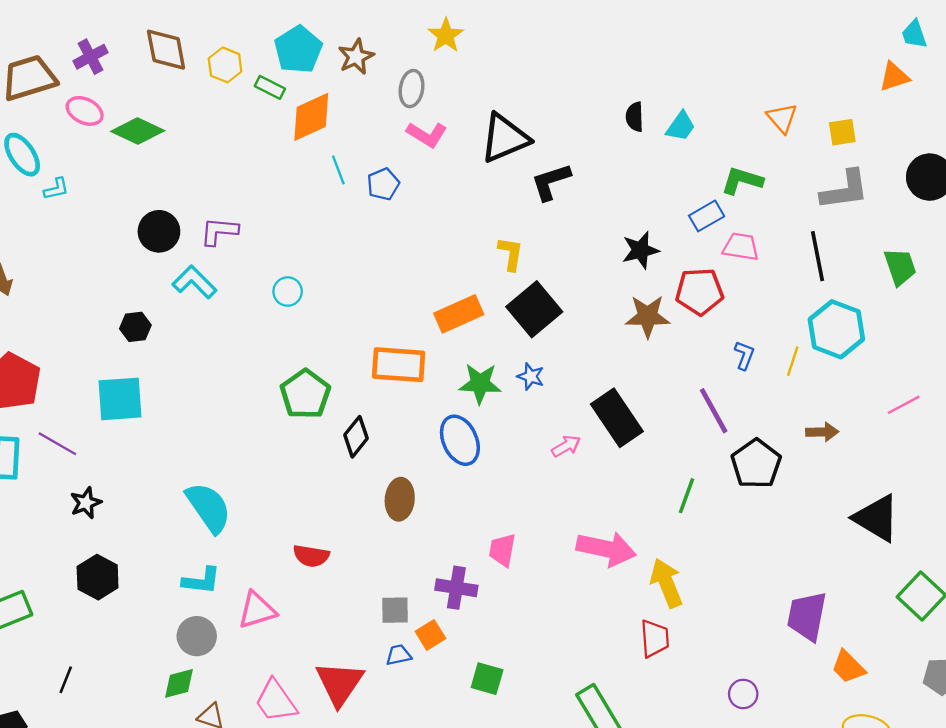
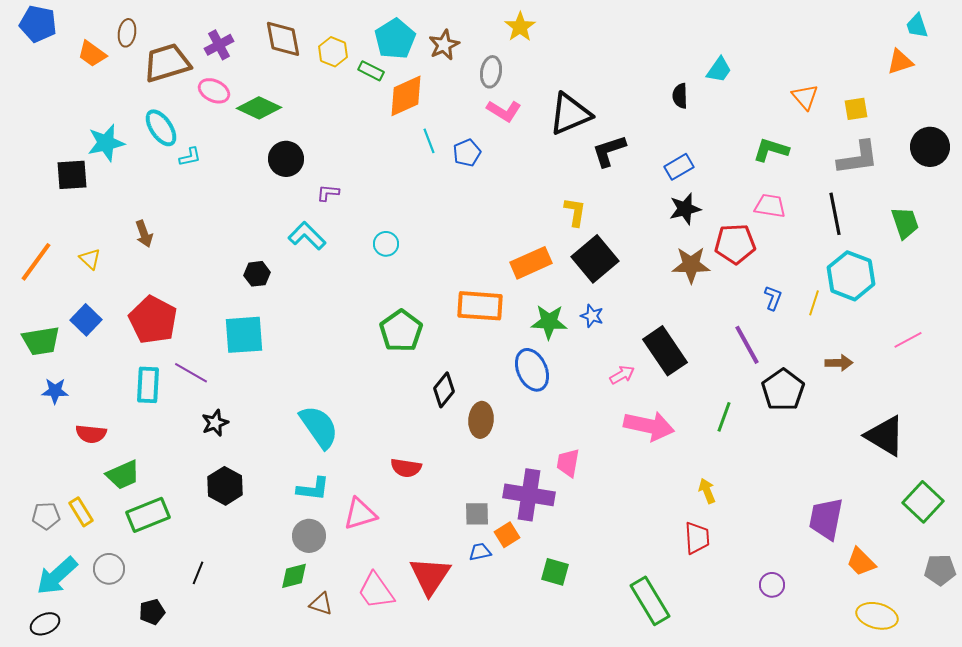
cyan trapezoid: (681, 126) -> (719, 70), moved
blue rectangle: (707, 216) -> (679, 167), moved
black circle: (159, 231) -> (286, 159), moved
purple L-shape: (219, 231) -> (328, 193), size x0.7
black diamond: (356, 437) -> (444, 390), moved
pink arrow: (606, 549) -> (649, 426), moved
yellow arrow: (666, 583) -> (707, 491), size x0.6
purple cross: (456, 588) -> (529, 495), size x1.4

